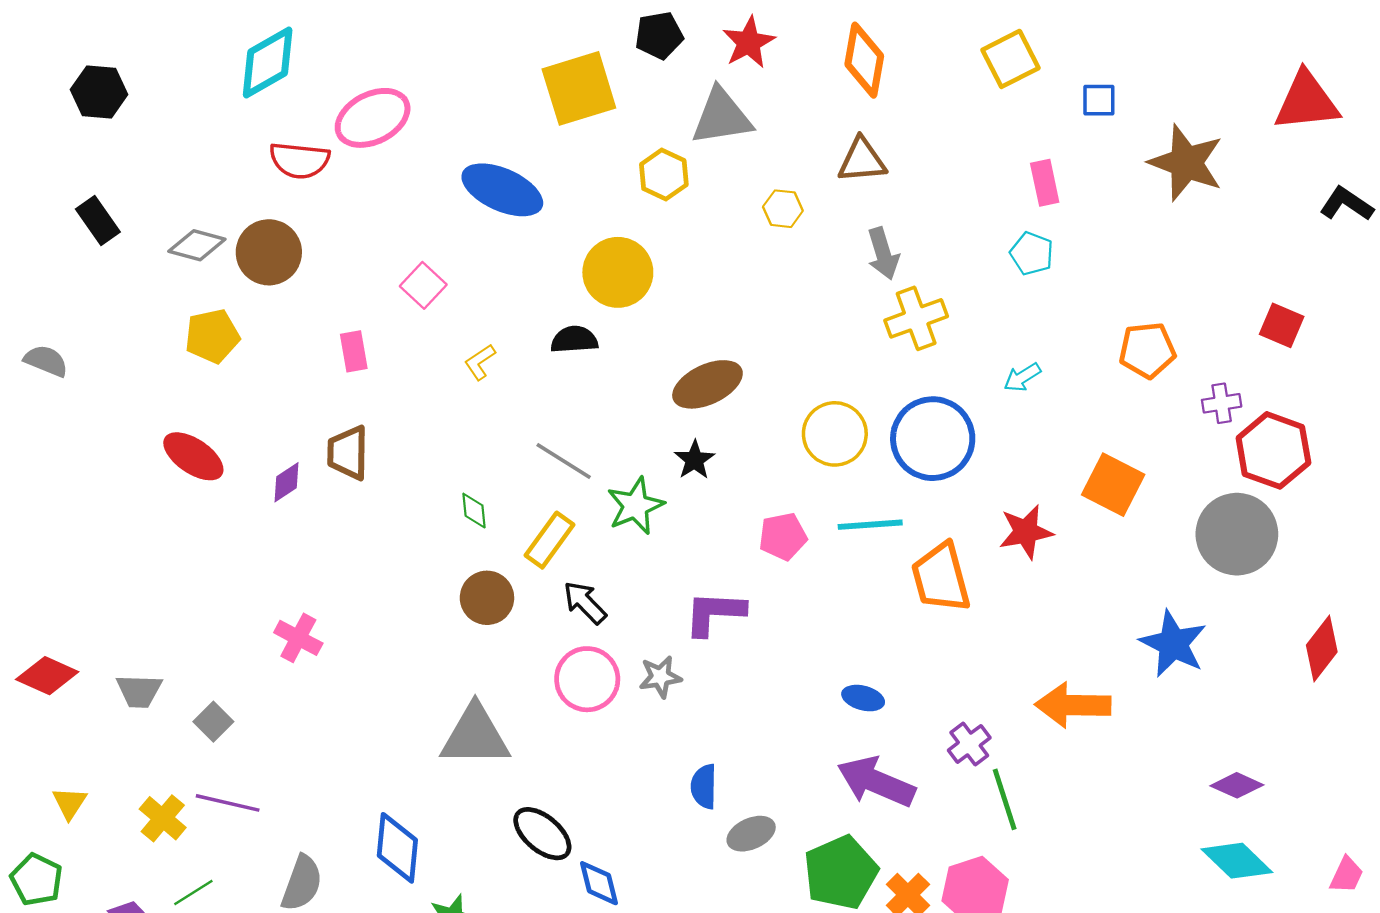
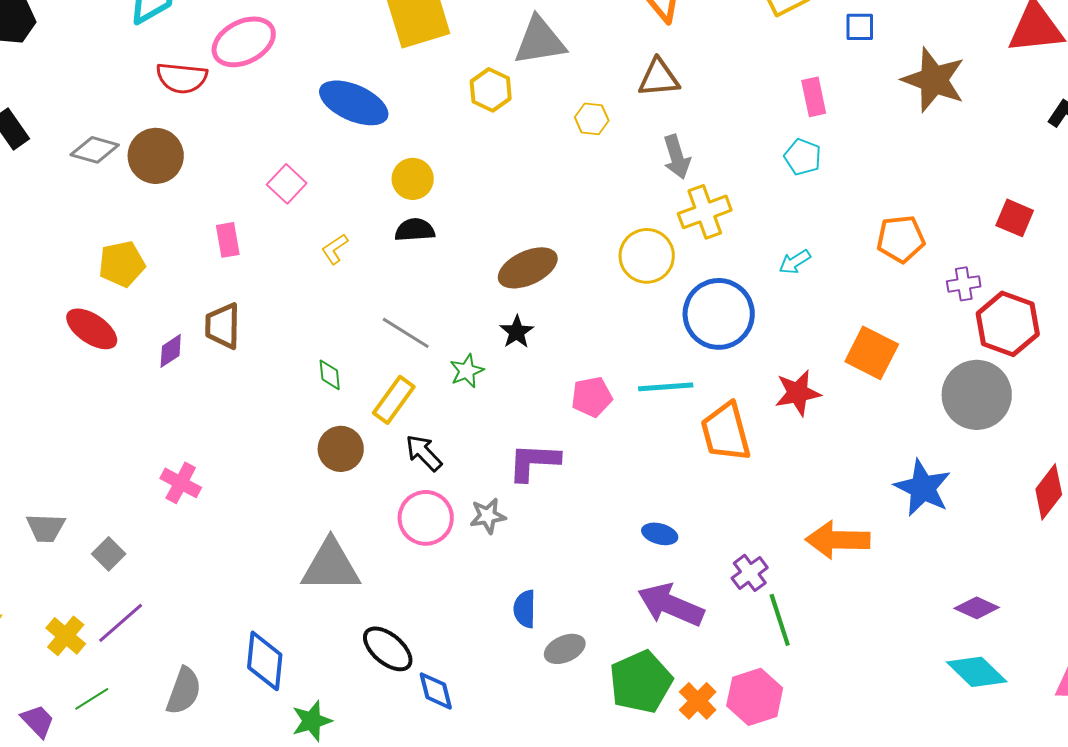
yellow circle: (618, 272) -> (413, 179), moved, size x0.7
yellow pentagon: (212, 336) -> (122, 264), moved
yellow circle: (835, 434) -> (647, 256), moved
green star: (636, 506) -> (467, 371), size x0.7
purple line: (228, 803) -> (121, 623), turned -54

